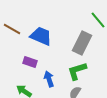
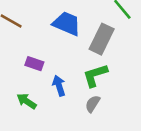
blue trapezoid: (41, 36) -> (67, 24), moved

